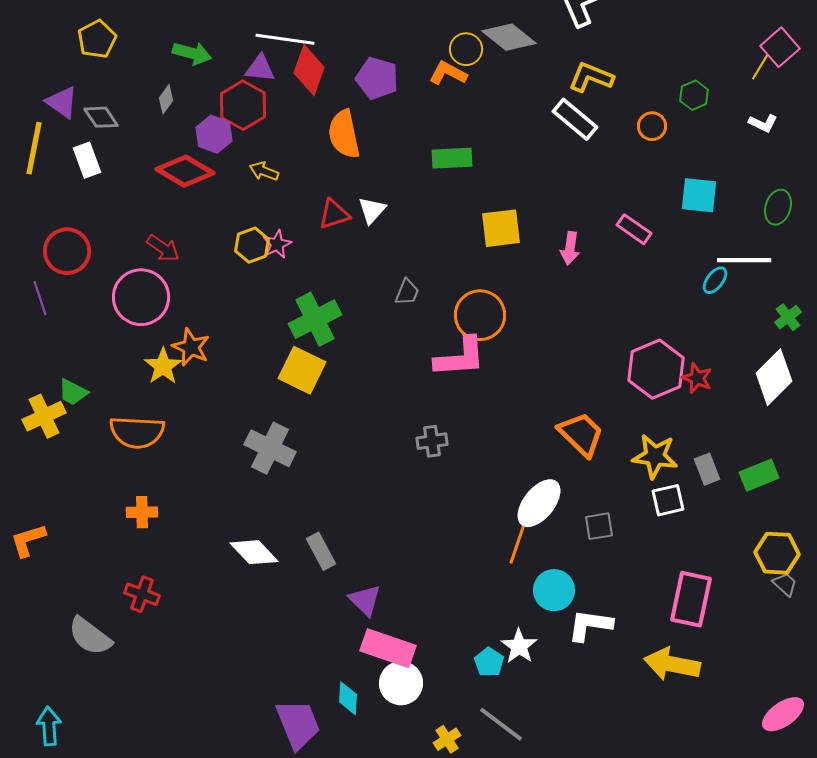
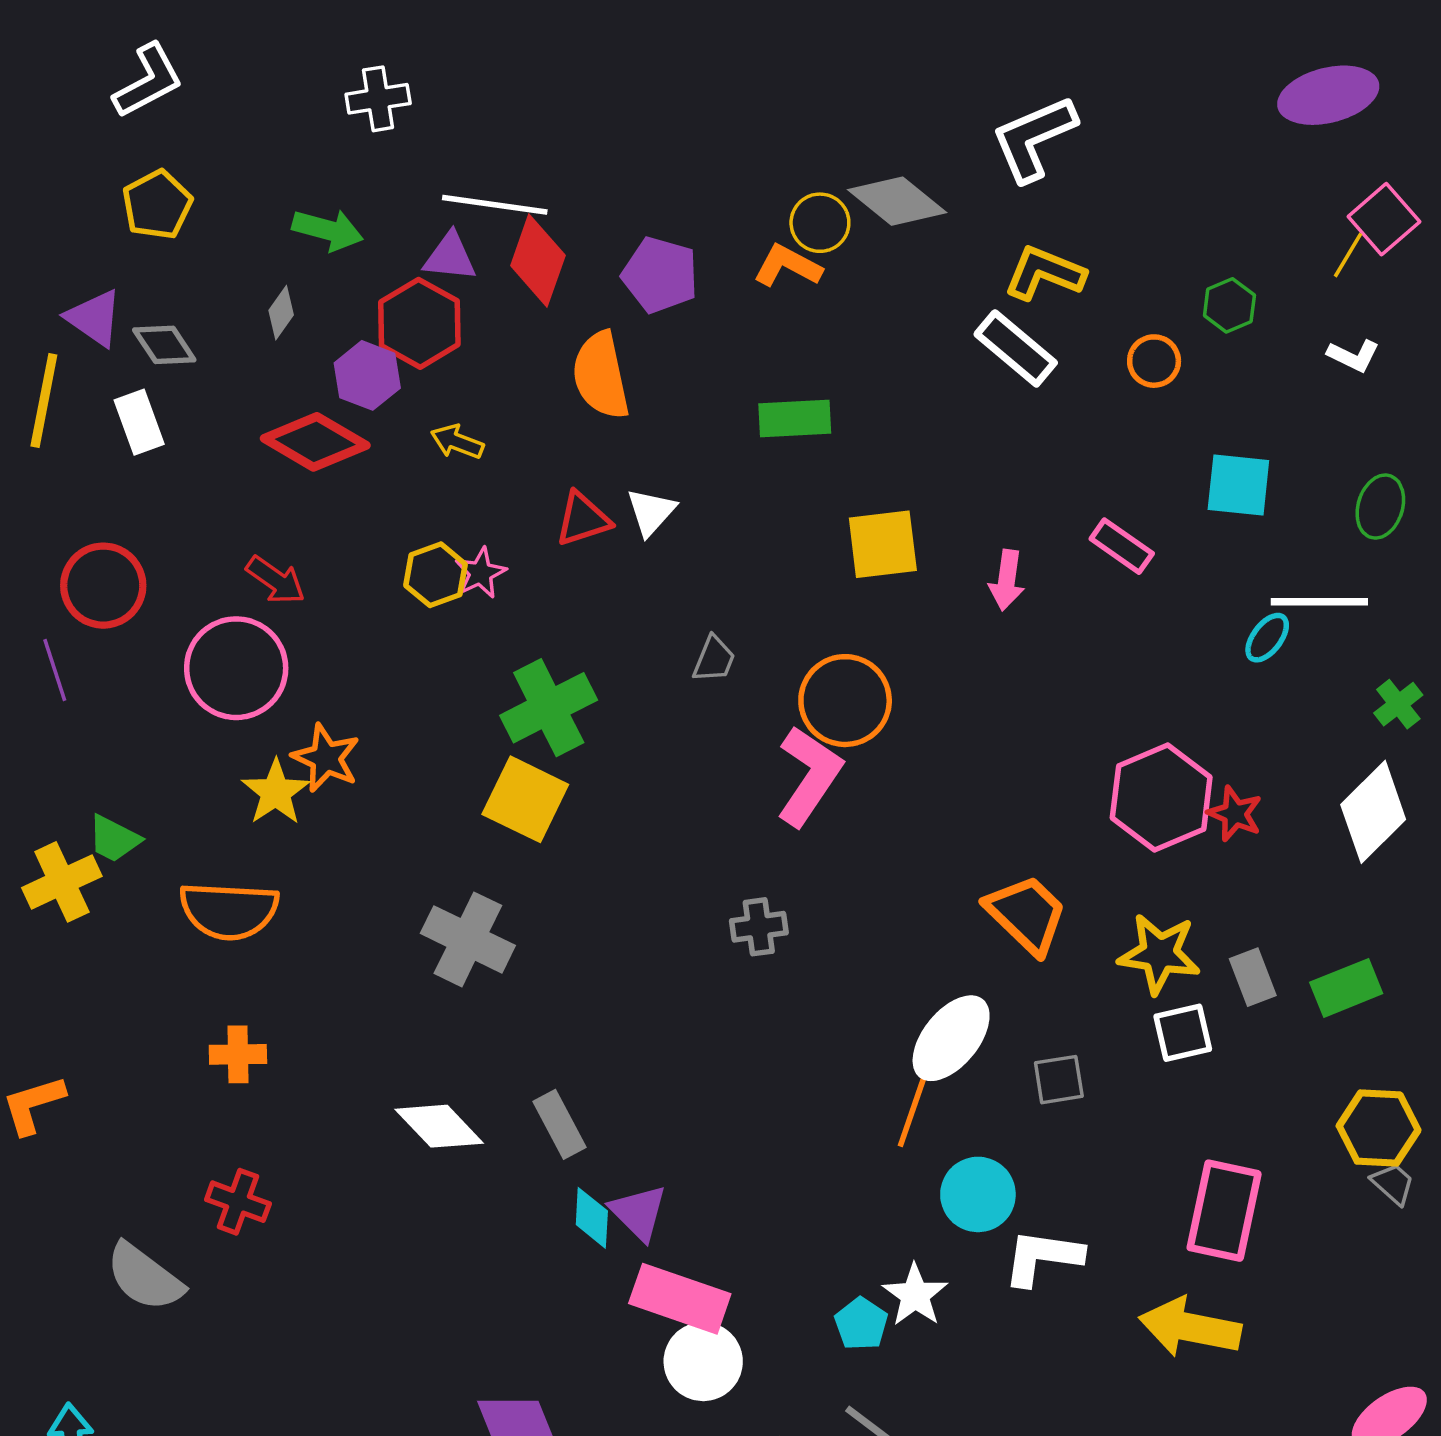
pink L-shape: (460, 357) -> (809, 776), turned -52
cyan diamond: (348, 698) -> (592, 1218), moved

